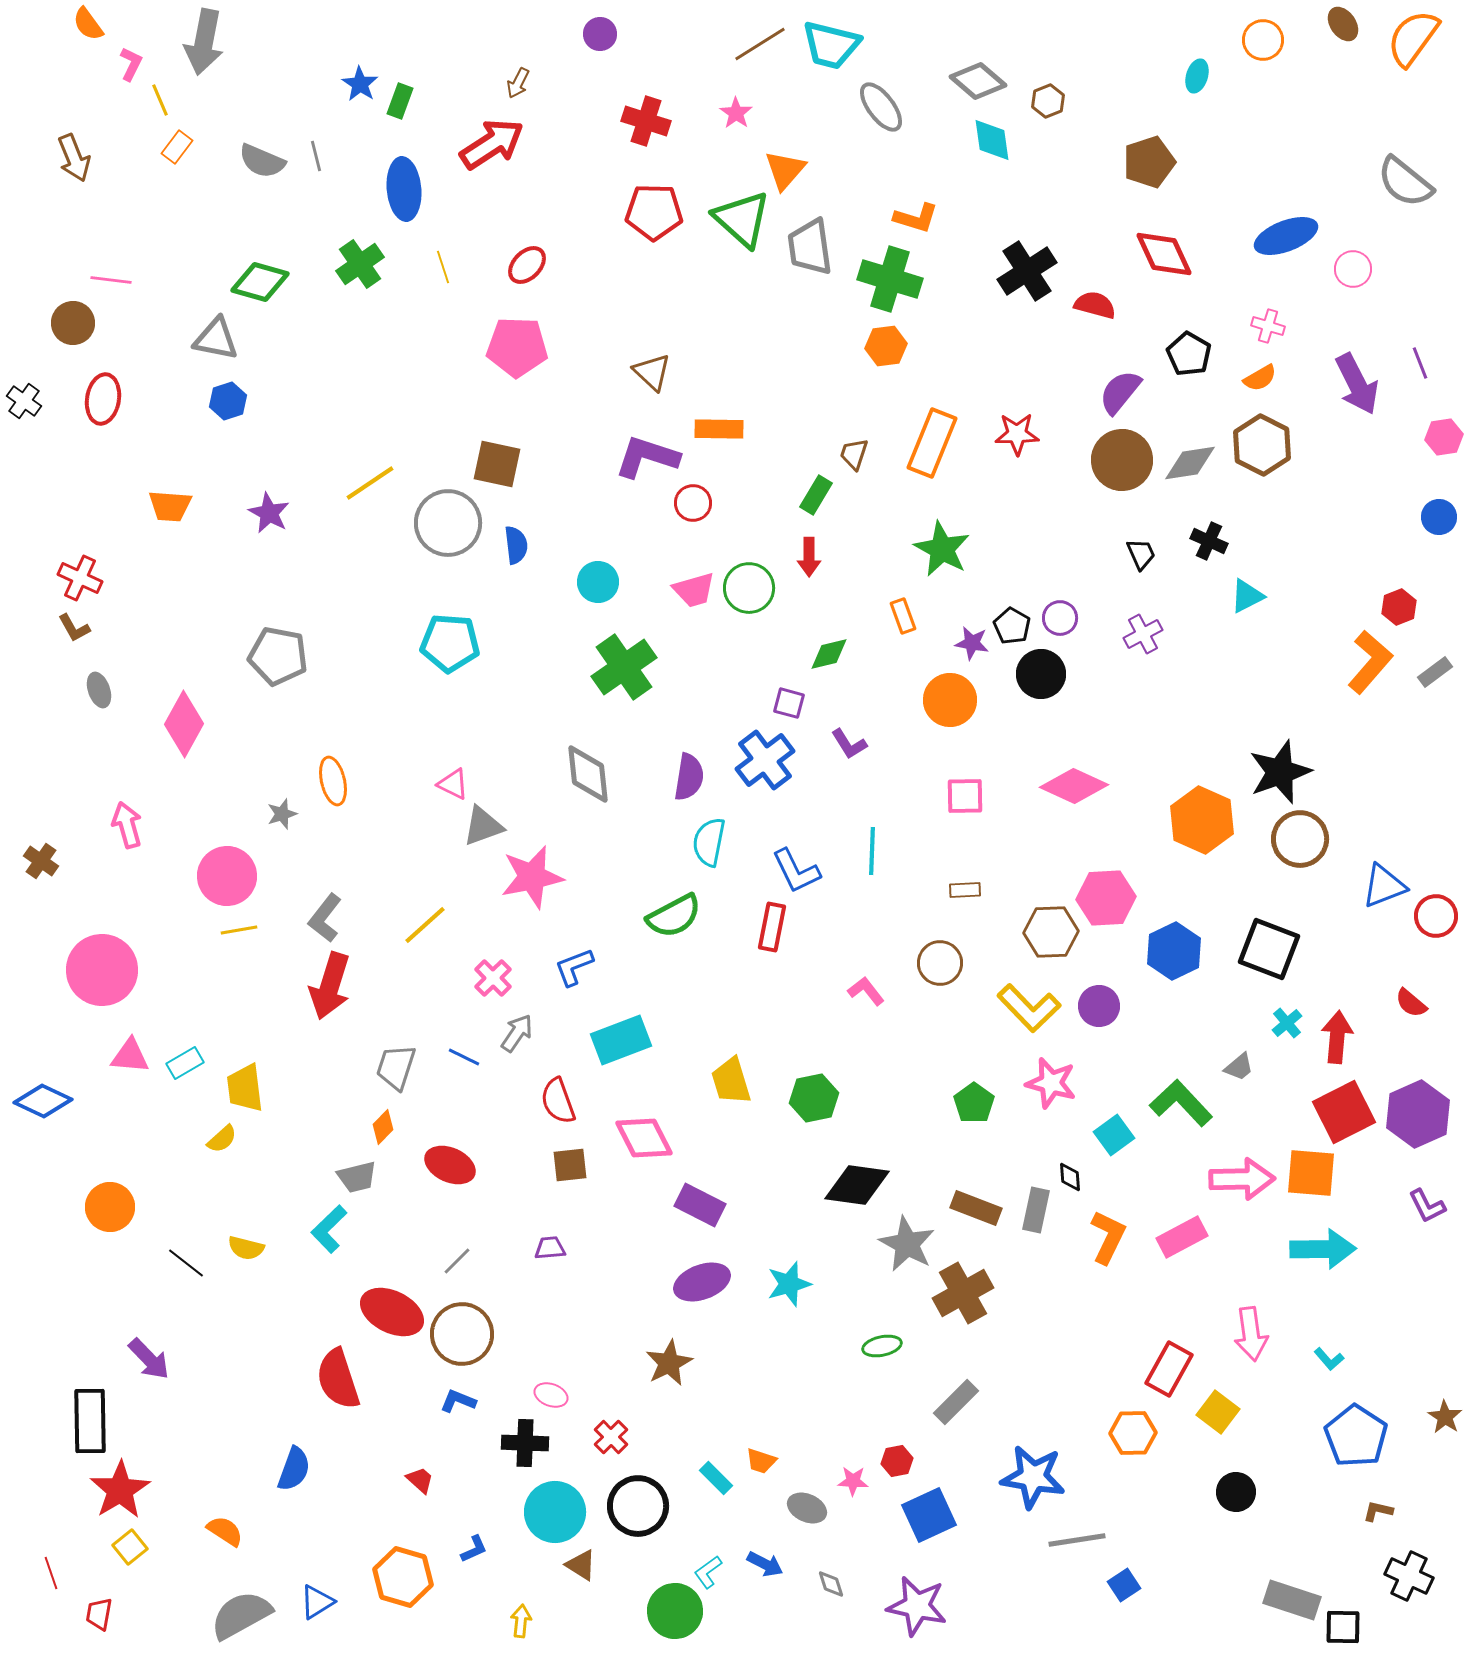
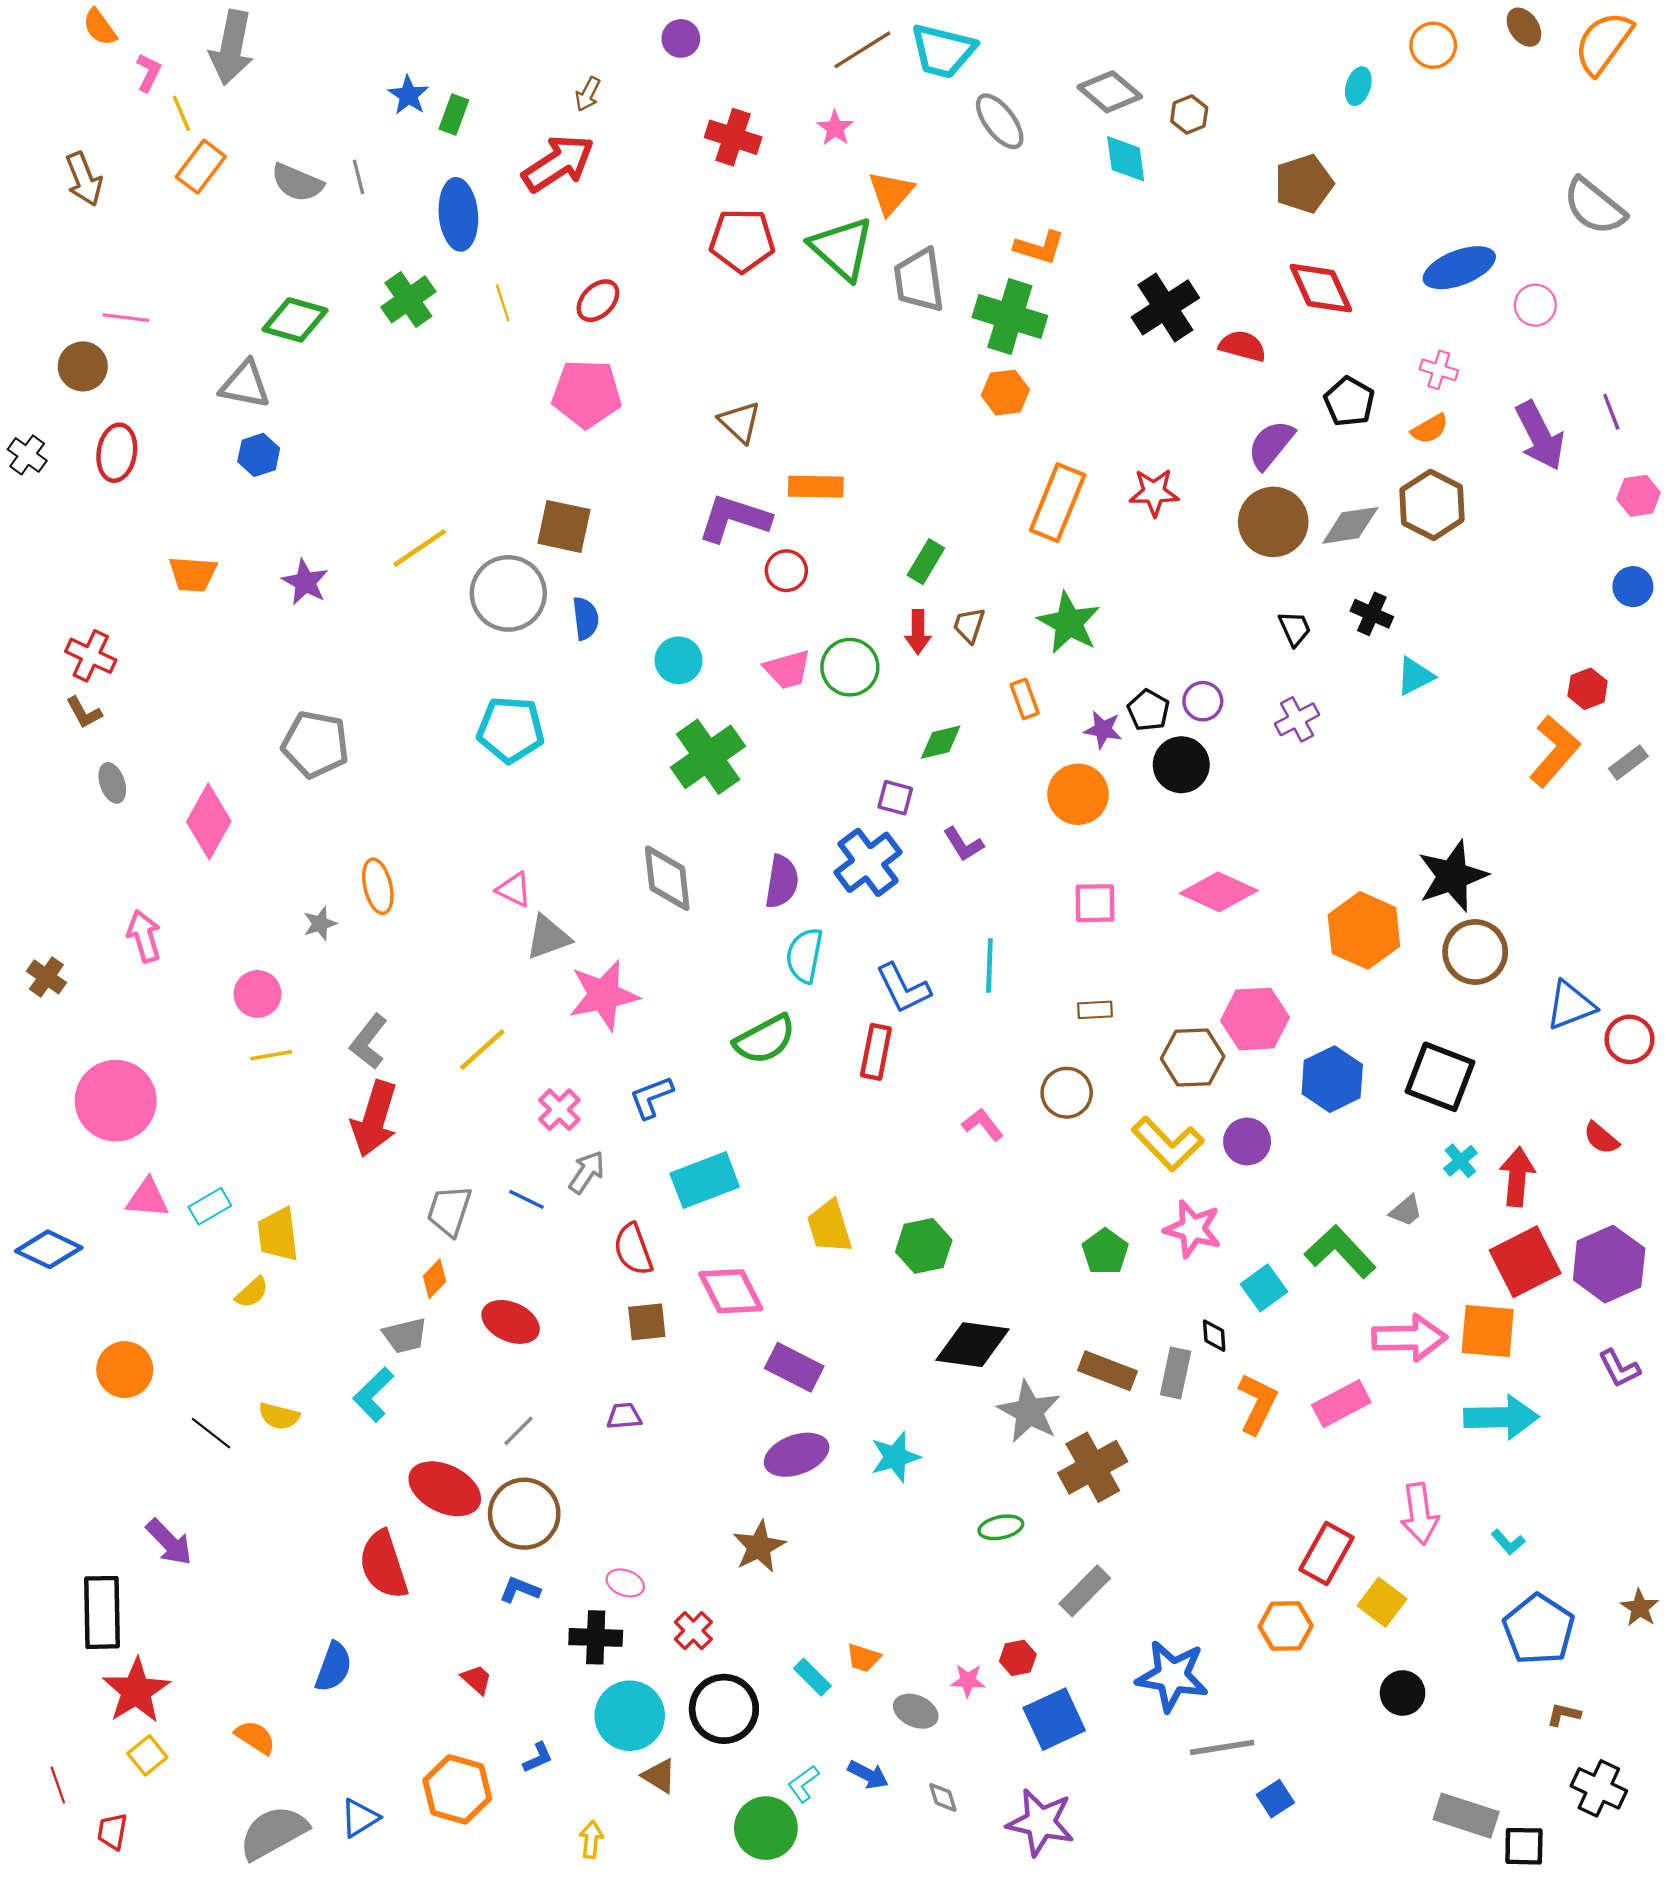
orange rectangle: (177, 147) -> (201, 167), size x1.4
brown trapezoid: (854, 454) -> (969, 625), moved
pink circle: (227, 876) -> (258, 994), size x0.7

